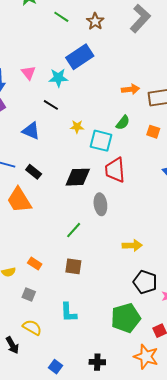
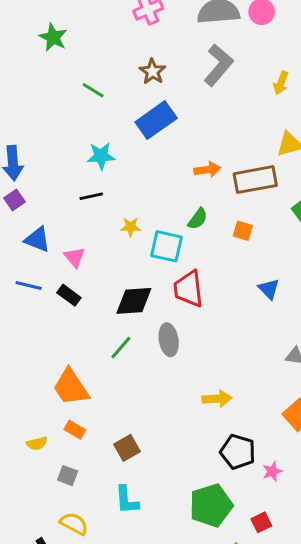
green line: (61, 17) -> (93, 90), moved
blue rectangle: (80, 57) -> (156, 120), moved
pink triangle: (28, 73) -> (75, 257), moved
black line: (51, 105) -> (91, 196), turned -42
blue triangle: (31, 131) -> (37, 239), moved
orange trapezoid: (19, 200) -> (71, 387), moved
green line: (74, 230) -> (121, 348), moved
brown square: (73, 266) -> (127, 448), moved, turned -36

